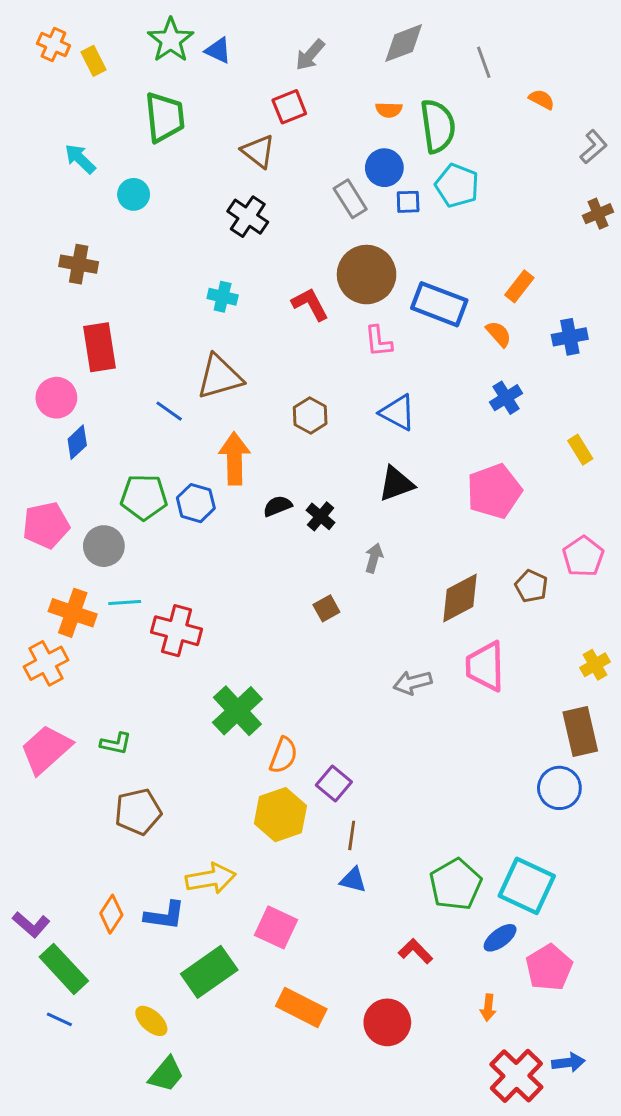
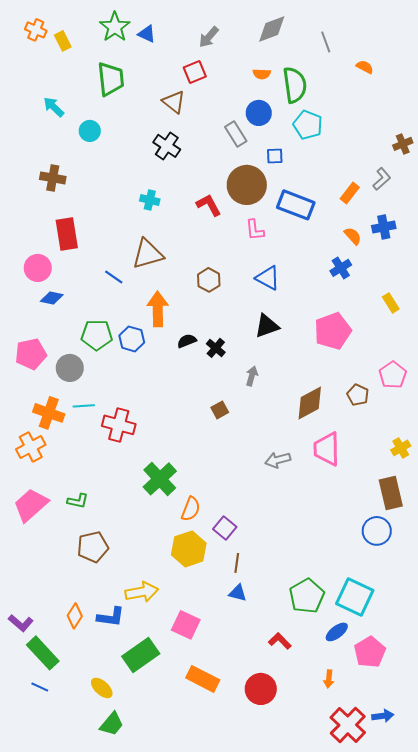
gray L-shape: (594, 147) -> (382, 179), moved
blue square: (408, 202) -> (275, 156), moved
orange semicircle: (499, 334) -> (353, 236), moved
blue diamond: (77, 442) -> (52, 298), turned 55

